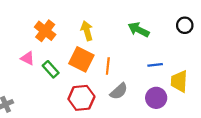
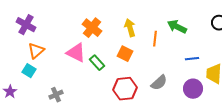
pink triangle: (28, 58) -> (76, 53), size x1.5
orange square: (81, 59) -> (125, 54), size x0.7
orange line: (108, 66) -> (155, 39), moved

